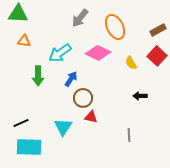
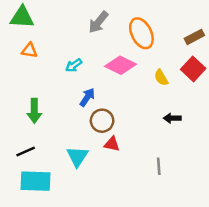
cyan arrow: (60, 53) -> (74, 65), size x0.6
green arrow: (38, 76) -> (34, 111), moved

